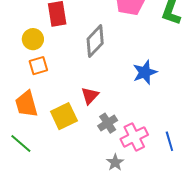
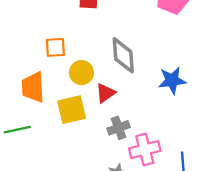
yellow circle: (33, 39) -> (81, 73), moved
gray diamond: (95, 41) -> (123, 55), moved, turned -60
green line: (21, 144) -> (17, 130), turned -65

